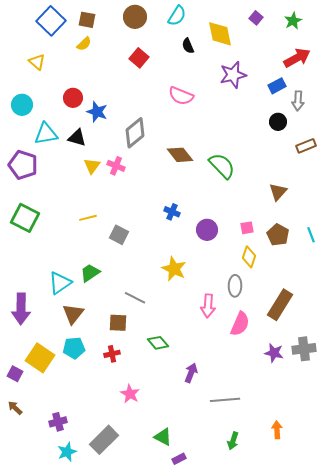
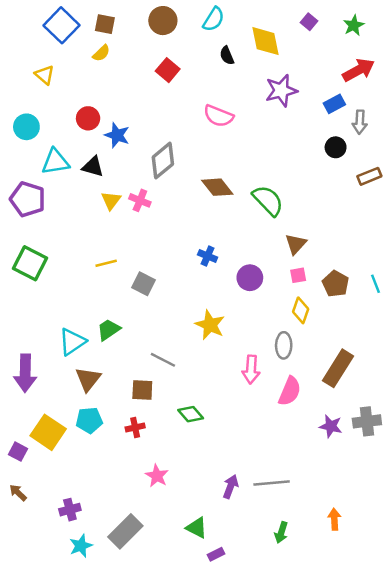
brown triangle: (278, 192) -> (296, 244), moved
purple arrow: (191, 373) -> (231, 487), moved

